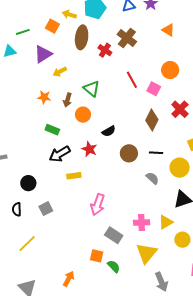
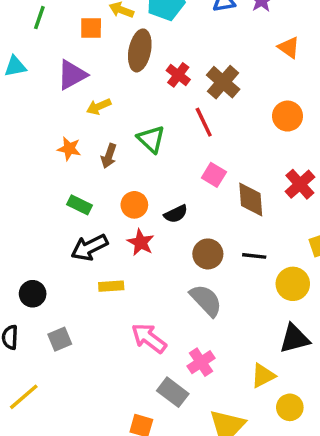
orange square: (52, 26) -> (91, 28), turned -32
green line: (23, 32) -> (39, 18), moved, turned -56
brown cross: (127, 38) -> (223, 82), moved
red line: (132, 80) -> (204, 122), moved
pink square: (154, 89) -> (214, 175), moved
orange circle: (83, 115) -> (134, 205), moved
brown diamond: (152, 120) -> (251, 199), turned -35
gray semicircle: (152, 178) -> (206, 300), moved, size x1.5
pink arrow: (98, 205) -> (149, 338), turned 105
pink cross: (142, 222) -> (201, 362), moved, turned -35

